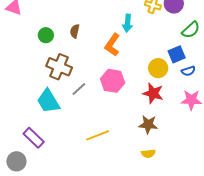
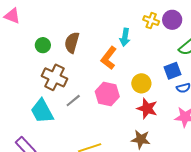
brown semicircle: (75, 31) -> (72, 43), size x1.5
yellow circle: (158, 68) -> (141, 83), moved

